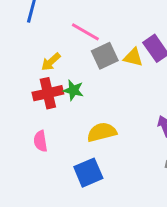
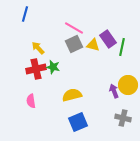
pink line: (85, 32) -> (74, 28), moved
yellow arrow: (51, 62) -> (38, 48), turned 88
blue square: (88, 173) -> (78, 122), moved

